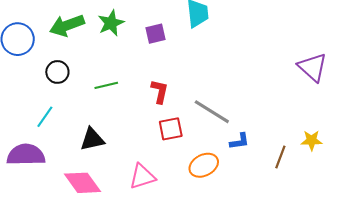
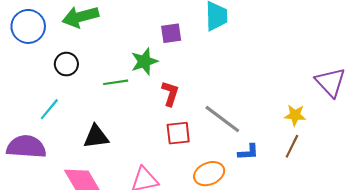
green star: (111, 23) -> (144, 61), moved
yellow star: (312, 140) -> (295, 115), moved
brown line: (280, 157) -> (292, 146), moved

